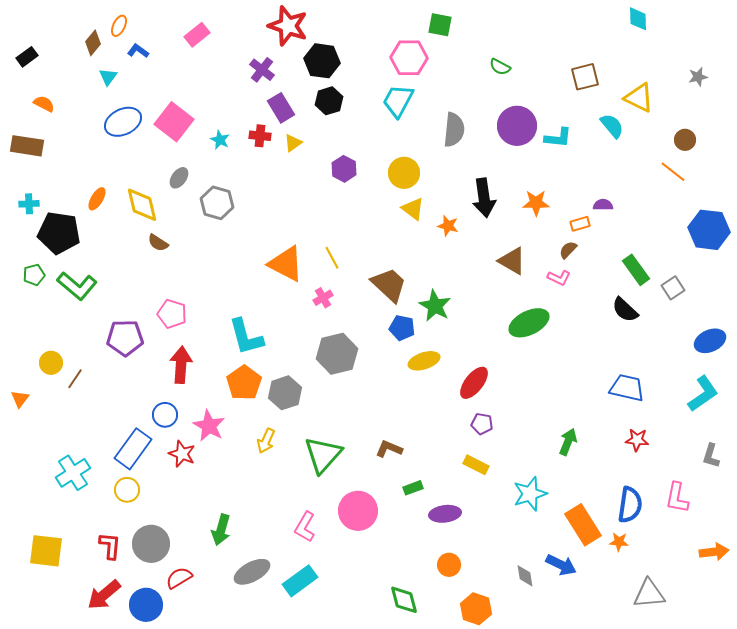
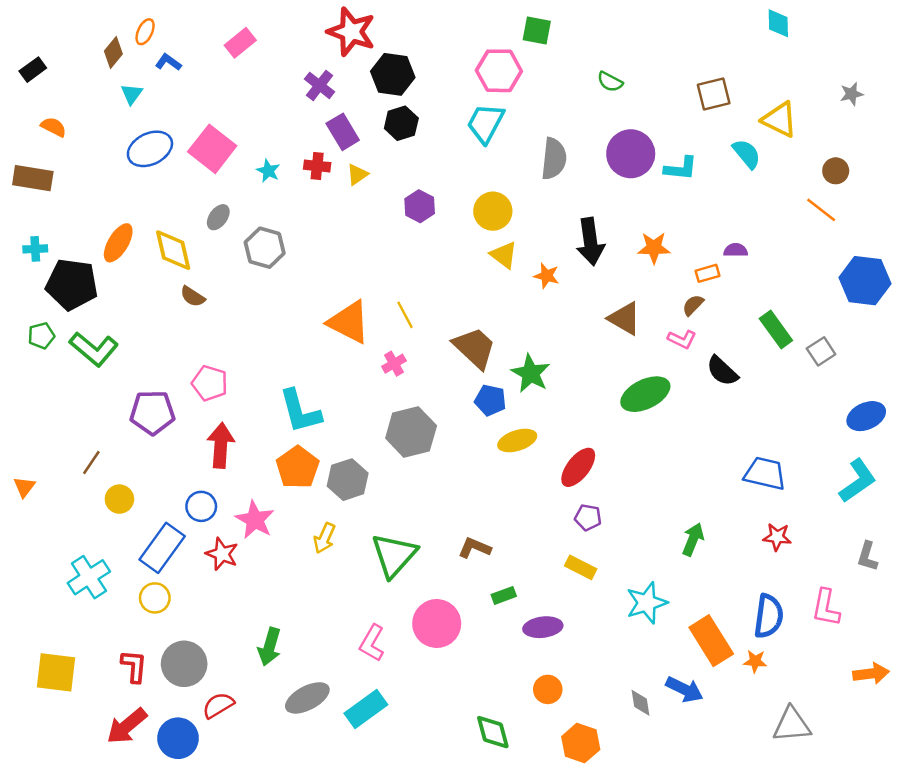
orange ellipse: (97, 199) -> (118, 243), size x1.4
black semicircle: (625, 310) -> (722, 371), moved
yellow circle: (51, 363) -> (119, 499), moved

